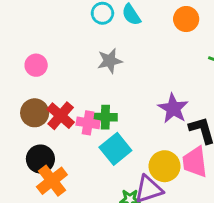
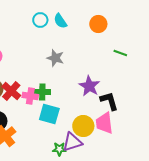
gray star: (110, 61) -> (55, 58), moved, turned 30
cyan square: (115, 149) -> (49, 114), turned -35

